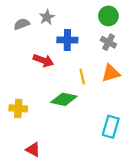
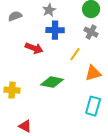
gray star: (47, 17) -> (49, 10), moved
orange triangle: (111, 73) -> (93, 73), moved
yellow line: (82, 76) -> (75, 54), moved, turned 48

